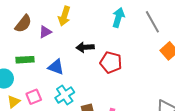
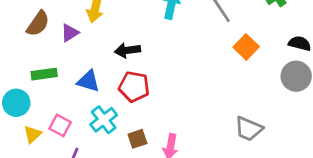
red pentagon: (111, 62) -> (134, 87), moved
pink square: (34, 97) -> (60, 125), turned -35

